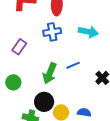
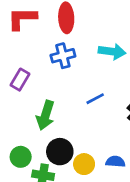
green arrow: (50, 73) -> (45, 115), moved
green circle: (13, 82) -> (21, 157), moved

